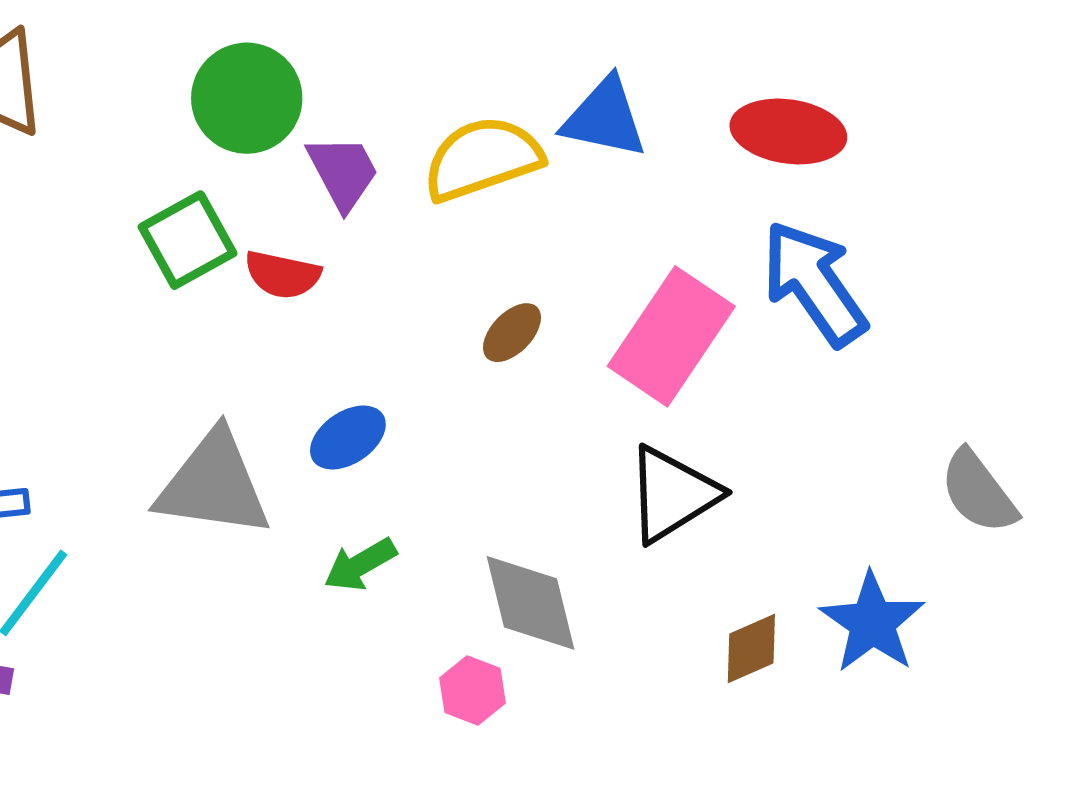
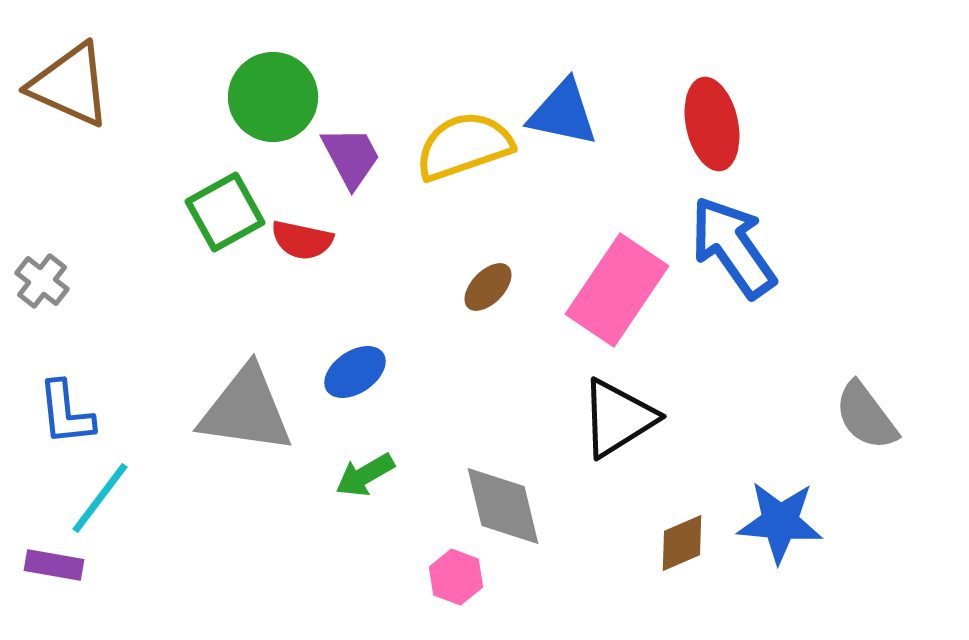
red ellipse: (788, 131) -> (712, 124), turned 70
blue star: (872, 623) -> (780, 522), turned -30

